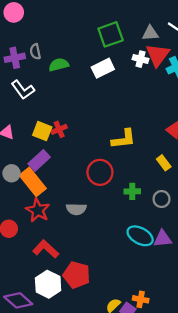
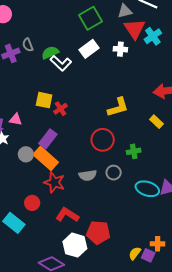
white cross: (141, 59) -> (120, 49), moved
white L-shape: (23, 90) -> (61, 63), moved
yellow square: (42, 131) -> (44, 100), moved
gray circle: (162, 199) -> (114, 173), moved

